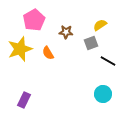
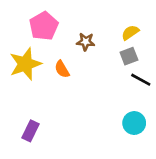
gray square: (91, 43) -> (129, 56), moved

